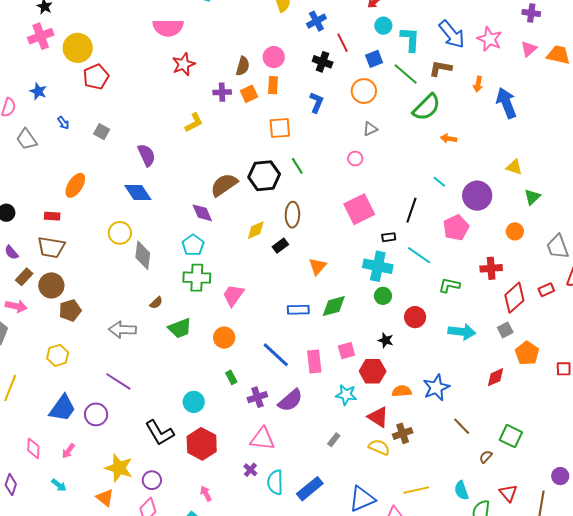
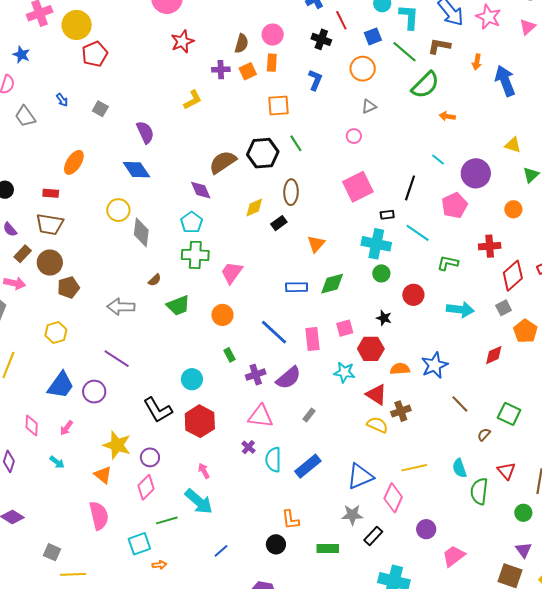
blue star: (38, 91) -> (21, 55), moved
gray rectangle: (334, 440) -> (309, 415), moved

